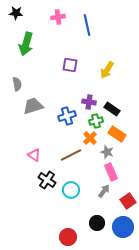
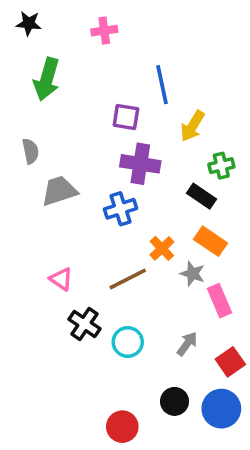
blue line: (87, 25) -> (162, 85), moved
purple cross: (89, 102) -> (140, 164), moved, size x1.5
green cross: (96, 121) -> (221, 166), moved
pink rectangle: (111, 172) -> (220, 301), moved

